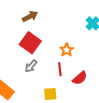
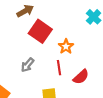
red square: (30, 43) -> (40, 31), moved

